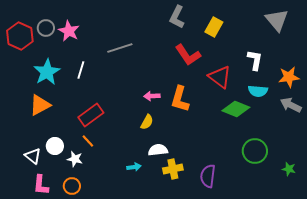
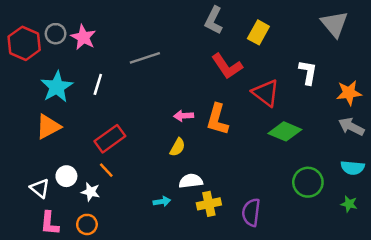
cyan semicircle: (258, 91) -> (353, 168), moved

